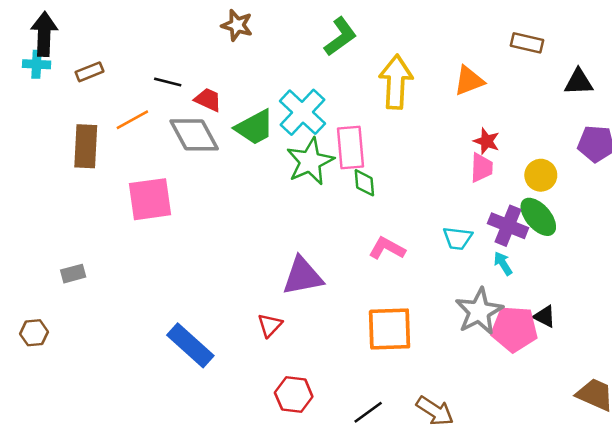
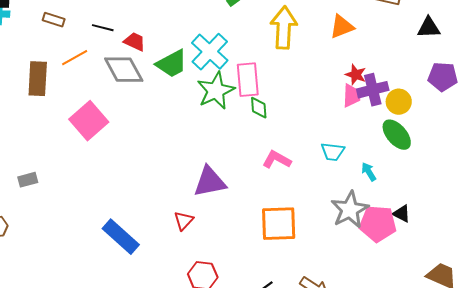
brown rectangle: (90, 72) -> (54, 20), moved, turned 40
pink square: (150, 199) -> (89, 121), turned -33
purple cross: (508, 226) -> (373, 90), moved, turned -36

